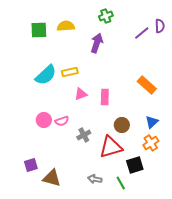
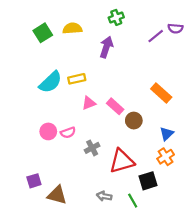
purple semicircle: (160, 26) -> (175, 28), turned 96
green square: (39, 30) -> (43, 33), turned -30
pink rectangle: (105, 97) -> (115, 106), turned -49
brown circle: (122, 125) -> (134, 121), moved

